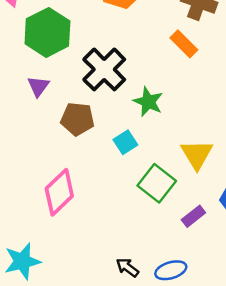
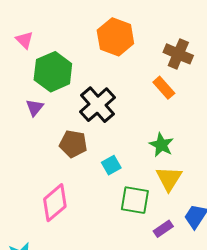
purple triangle: (38, 86) -> (35, 108), moved
green star: (148, 102) -> (161, 145), moved
green square: (157, 183) -> (135, 200), turned -32

